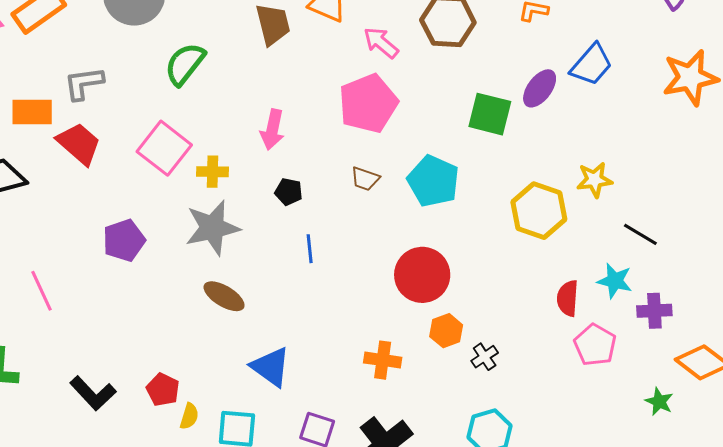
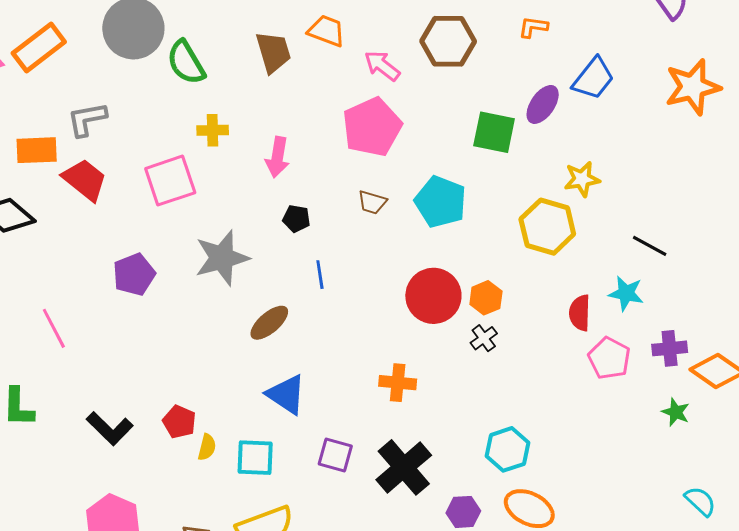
green semicircle: (185, 64) -> (186, 62), moved, turned -66
pink square: (164, 148) -> (170, 181), turned 36
yellow cross: (213, 172) -> (213, 130), moved
yellow star: (594, 180) -> (582, 179), moved
brown ellipse: (224, 296) -> (269, 323), moved, turned -69
purple cross: (654, 311) -> (670, 348), moved
orange hexagon: (446, 331) -> (486, 298), moved
black cross: (485, 357) -> (484, 338), moved

